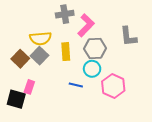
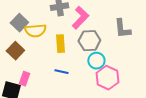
gray square: (39, 56) -> (19, 23), moved
cyan circle: (92, 69) -> (96, 61), moved
blue line: (76, 85) -> (61, 72), moved

